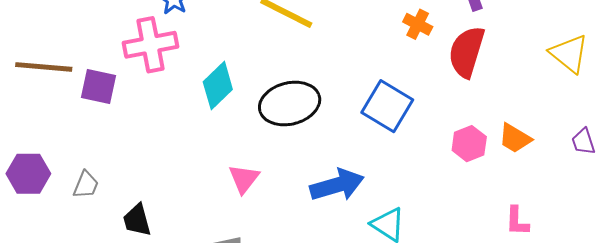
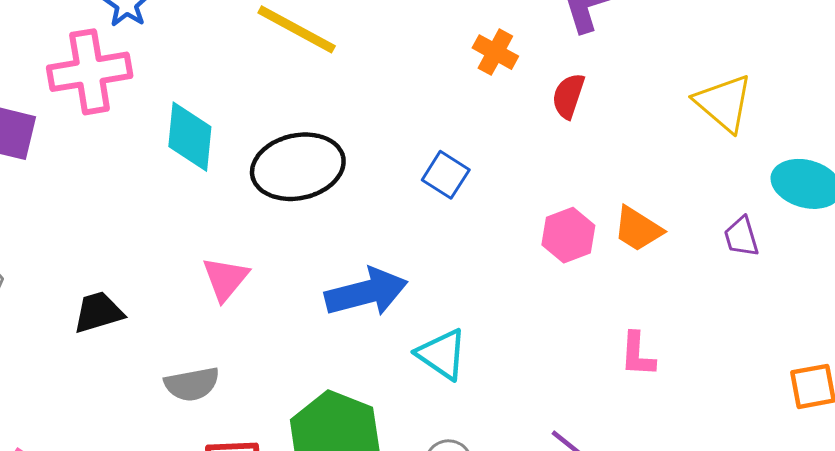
red semicircle: (467, 52) -> (568, 96), size x0.6
cyan diamond: (218, 86) -> (190, 137), turned -42
blue square: (387, 106) -> (446, 175), size x0.6
black trapezoid: (137, 220) -> (98, 312), moved, turned 87

